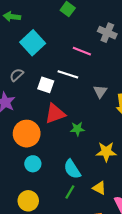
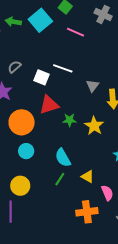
green arrow: (12, 17) -> (13, 22), moved
gray cross: (107, 33) -> (103, 15), moved
cyan square: (33, 43) -> (40, 20), moved
pink line: (82, 51) -> (76, 32), moved
yellow star: (106, 152) -> (94, 126), moved, turned 30

